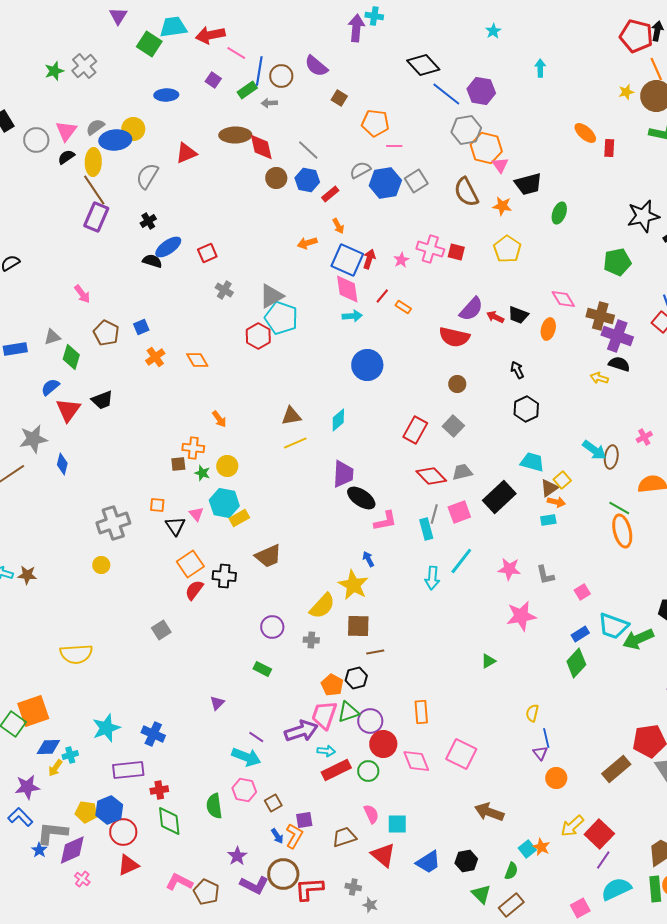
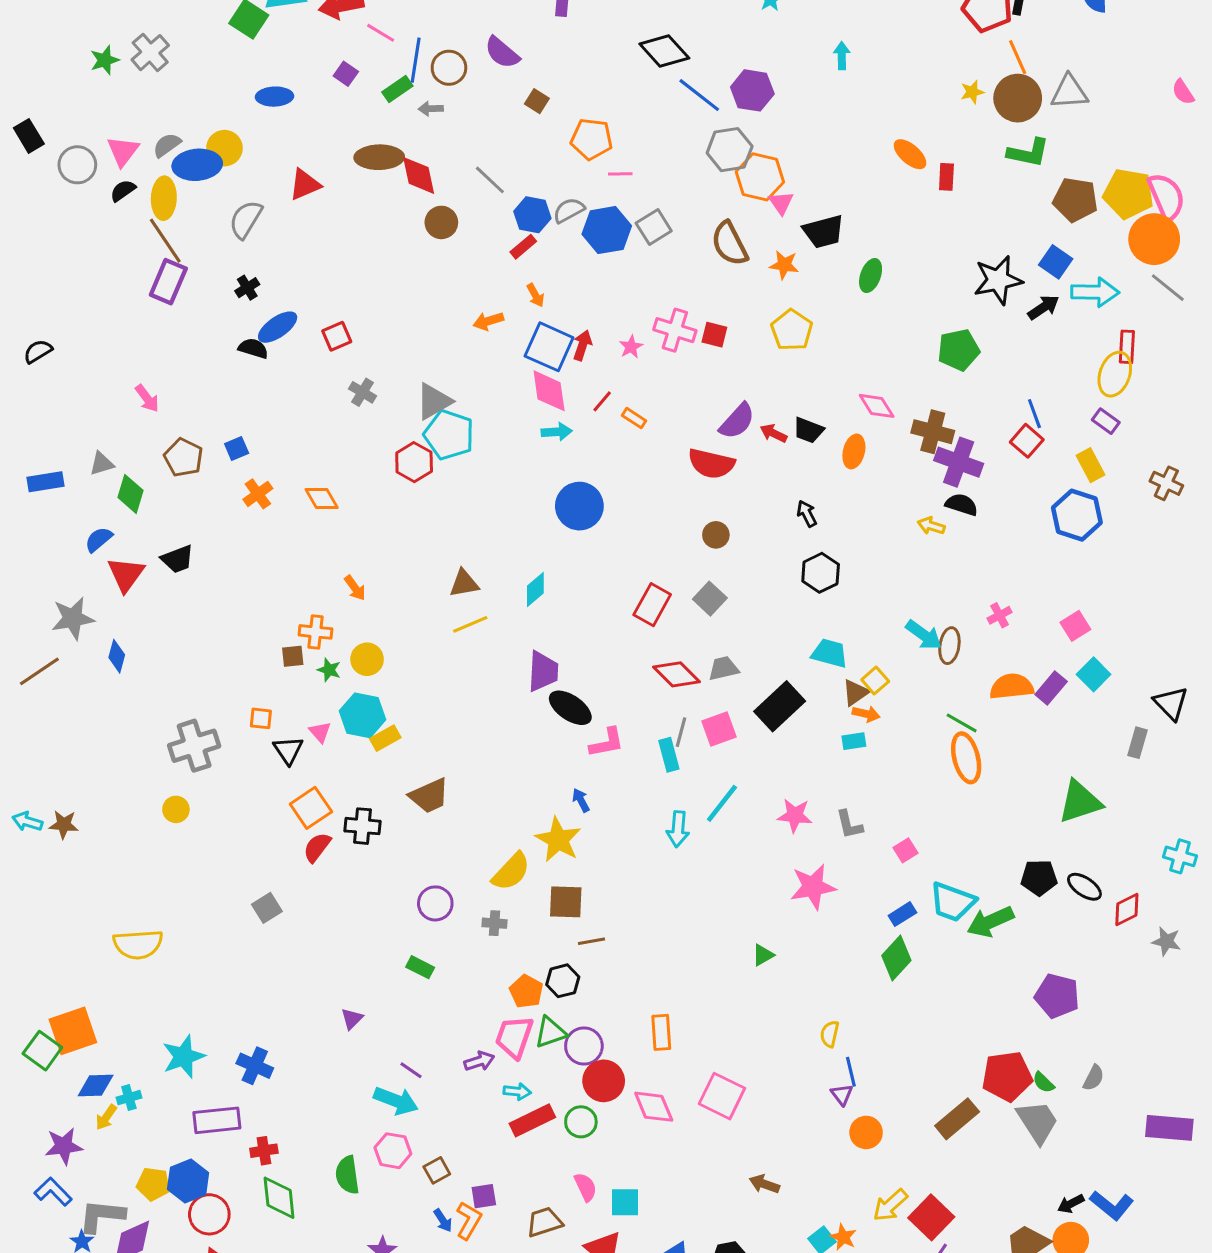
blue hexagon: (307, 180) -> (532, 215), moved
purple arrow: (301, 731) -> (479, 1061), size x0.6
brown arrow: (489, 812) -> (764, 1184), size x0.7

